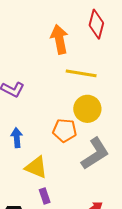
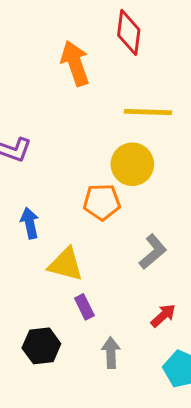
yellow line: (81, 73) -> (148, 112), moved
gray L-shape: (95, 154) -> (153, 252), moved, size x0.7

